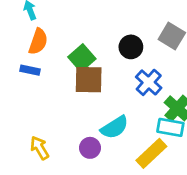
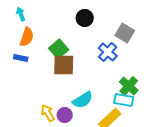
black circle: (131, 47) -> (85, 18), moved
blue cross: (149, 82) -> (108, 52), moved
yellow arrow: (40, 148) -> (48, 113), moved

